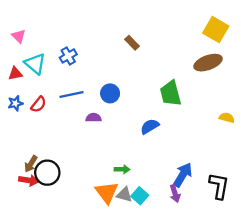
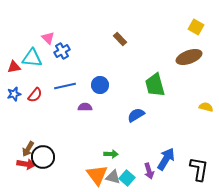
yellow square: (216, 30) -> (196, 27), size x0.7
pink triangle: (19, 36) -> (48, 38), moved
cyan triangle: (35, 64) -> (32, 58), turned -35
purple arrow: (175, 194) -> (149, 171), moved

